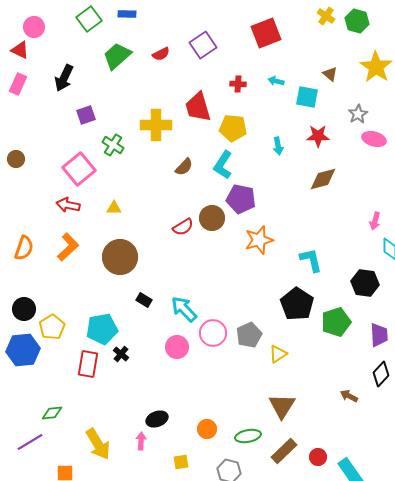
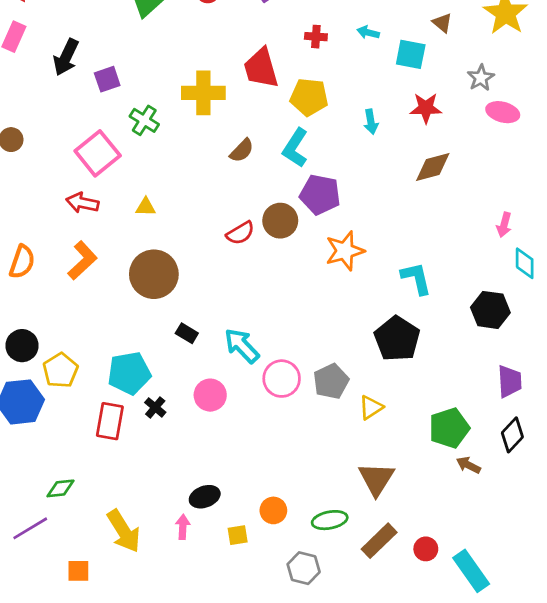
black arrow: (64, 78) -> (66, 57), moved
green pentagon: (336, 322) -> (449, 428), moved
pink circle: (177, 347) -> (210, 395), moved
yellow square: (181, 462) -> (238, 535), moved

